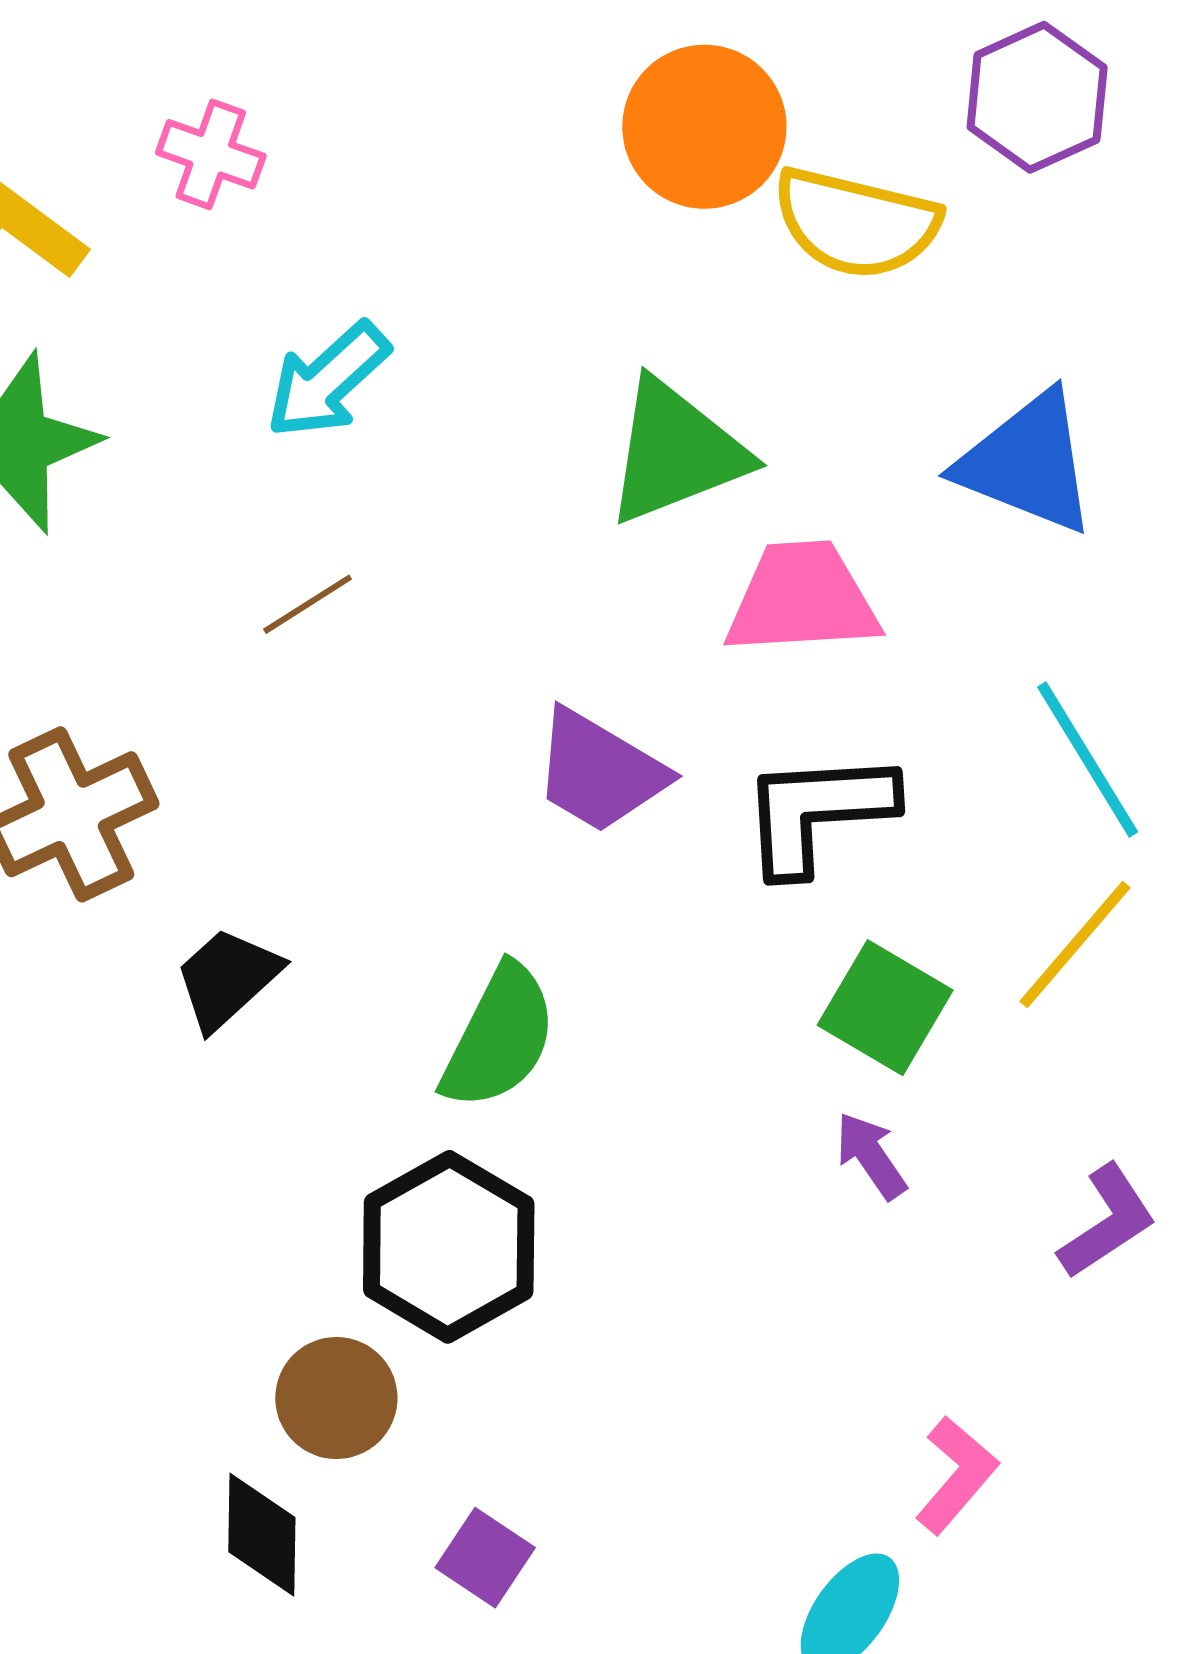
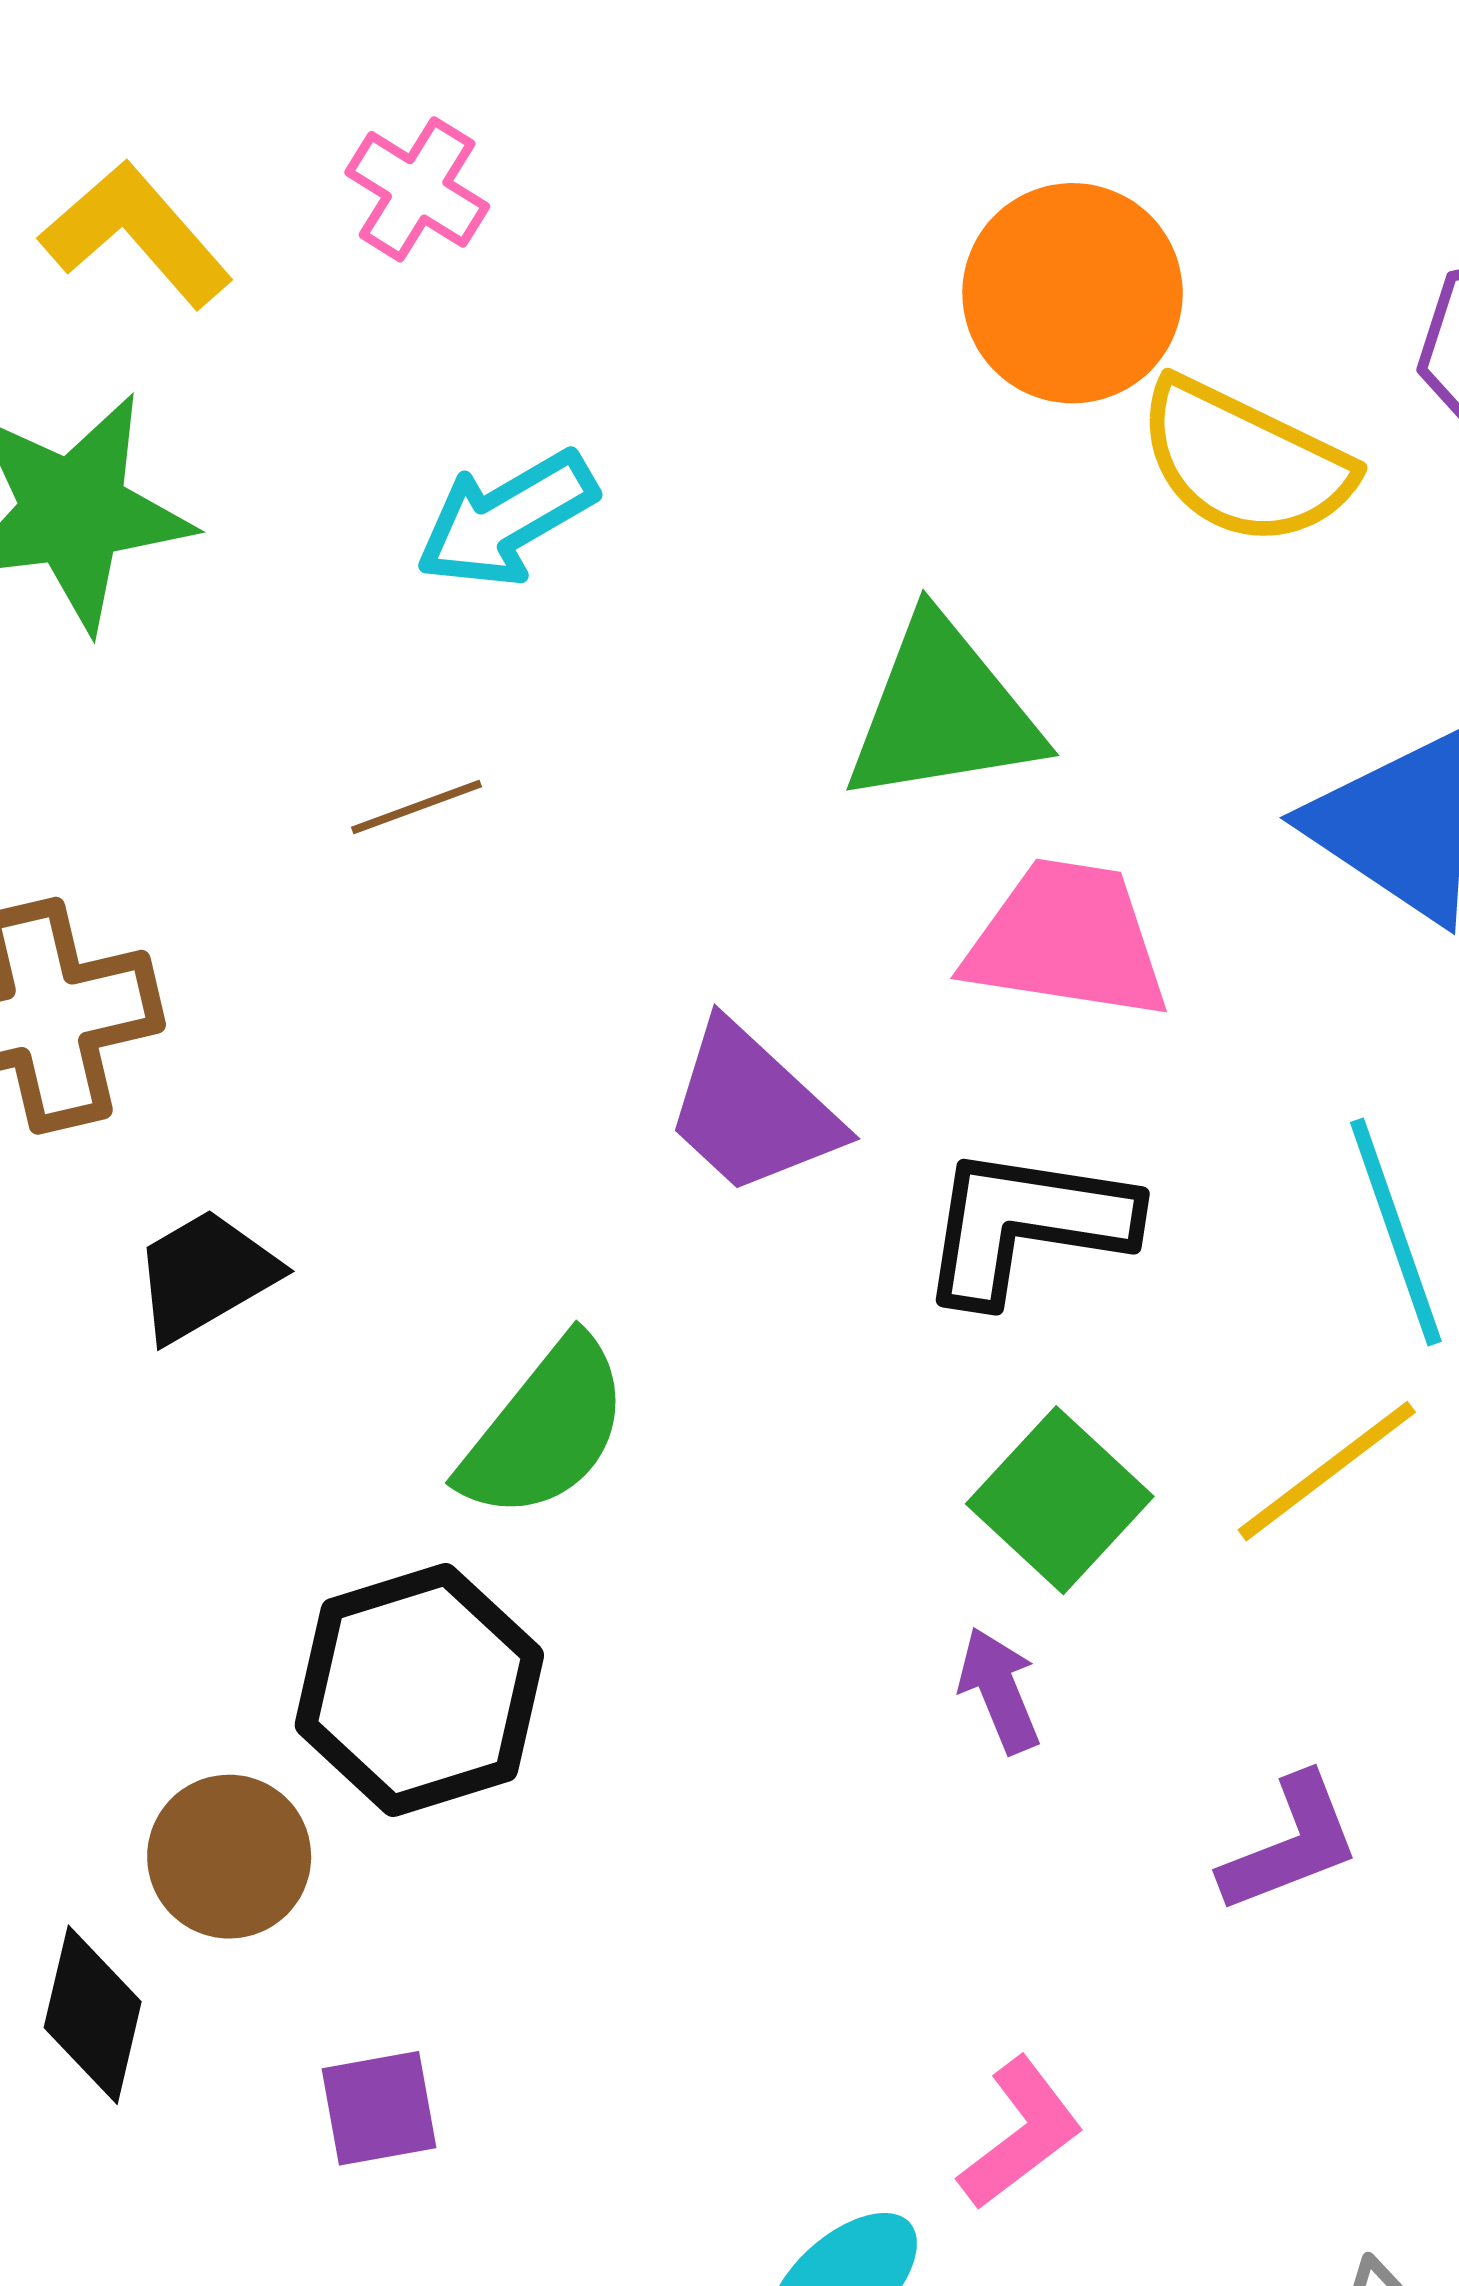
purple square: (485, 1558) -> (379, 2108), turned 34

